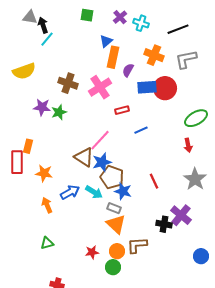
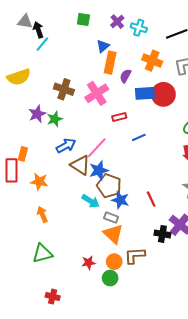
purple star: (42, 107) -> (37, 114), turned -30
red line: (154, 181) -> (151, 199), moved
blue arrow: (70, 192) -> (66, 146), moved
green triangle: (47, 243) -> (42, 253), size x1.5

